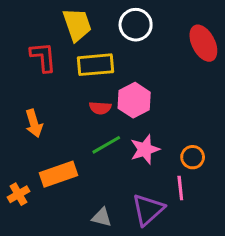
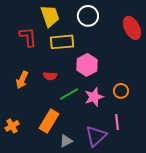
red semicircle: (100, 108) -> (50, 76), moved
orange arrow: (34, 123) -> (22, 80), turned 42
orange circle: (193, 157) -> (121, 91), moved
orange rectangle: (59, 174) -> (49, 121), moved, turned -40
gray triangle: (102, 217) -> (66, 141), turned -40

